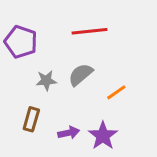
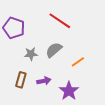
red line: (89, 31) -> (60, 21), turned 40
purple arrow: (69, 133) -> (44, 81), moved

